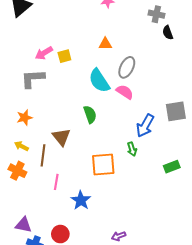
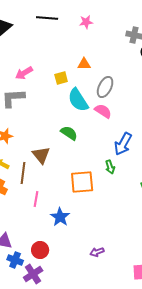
yellow square: (64, 56) -> (61, 78), moved
green semicircle: (90, 114) -> (69, 133), turned -36

